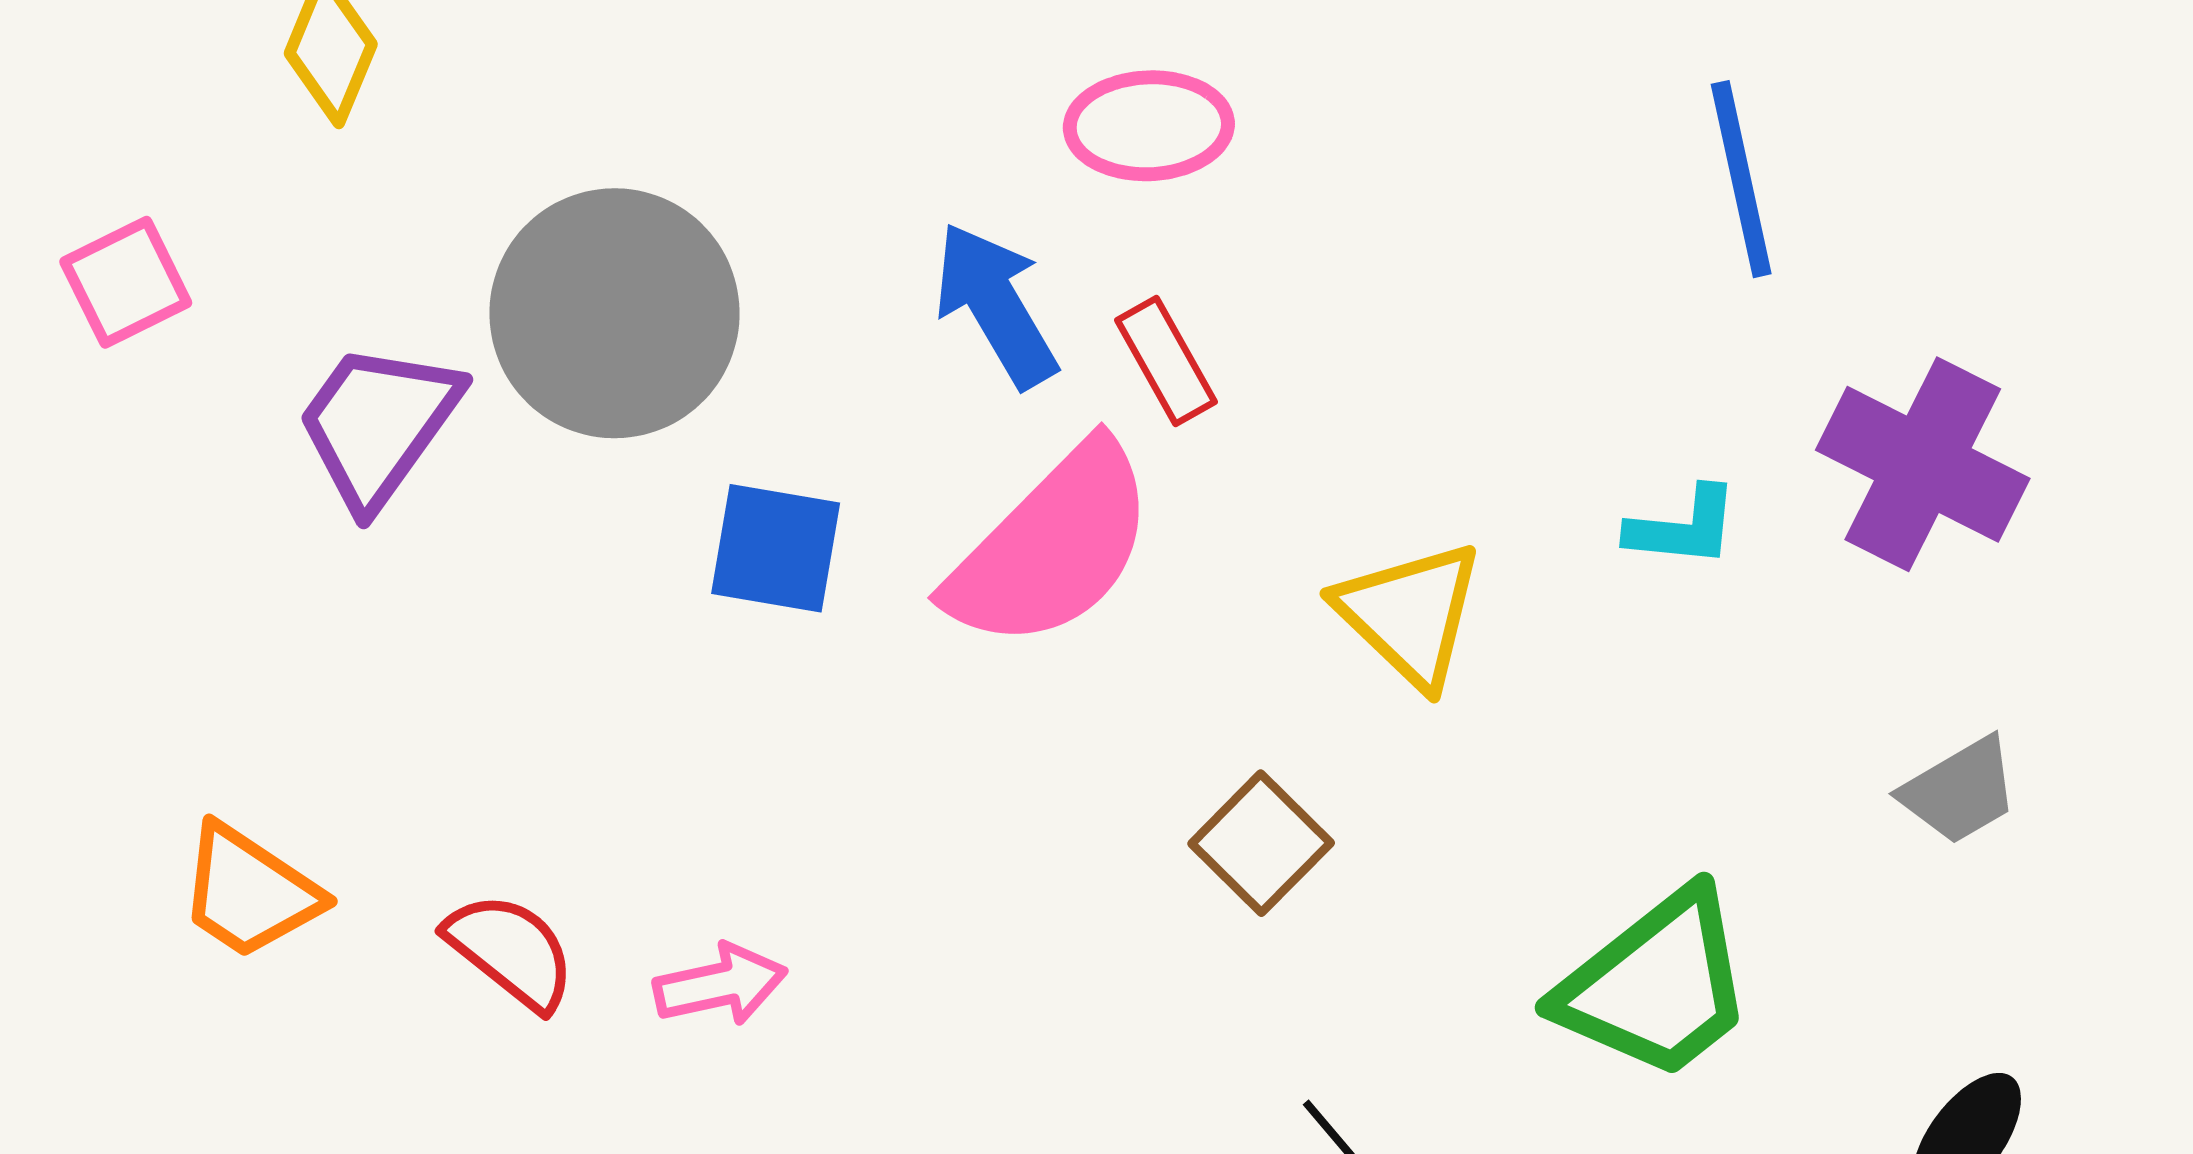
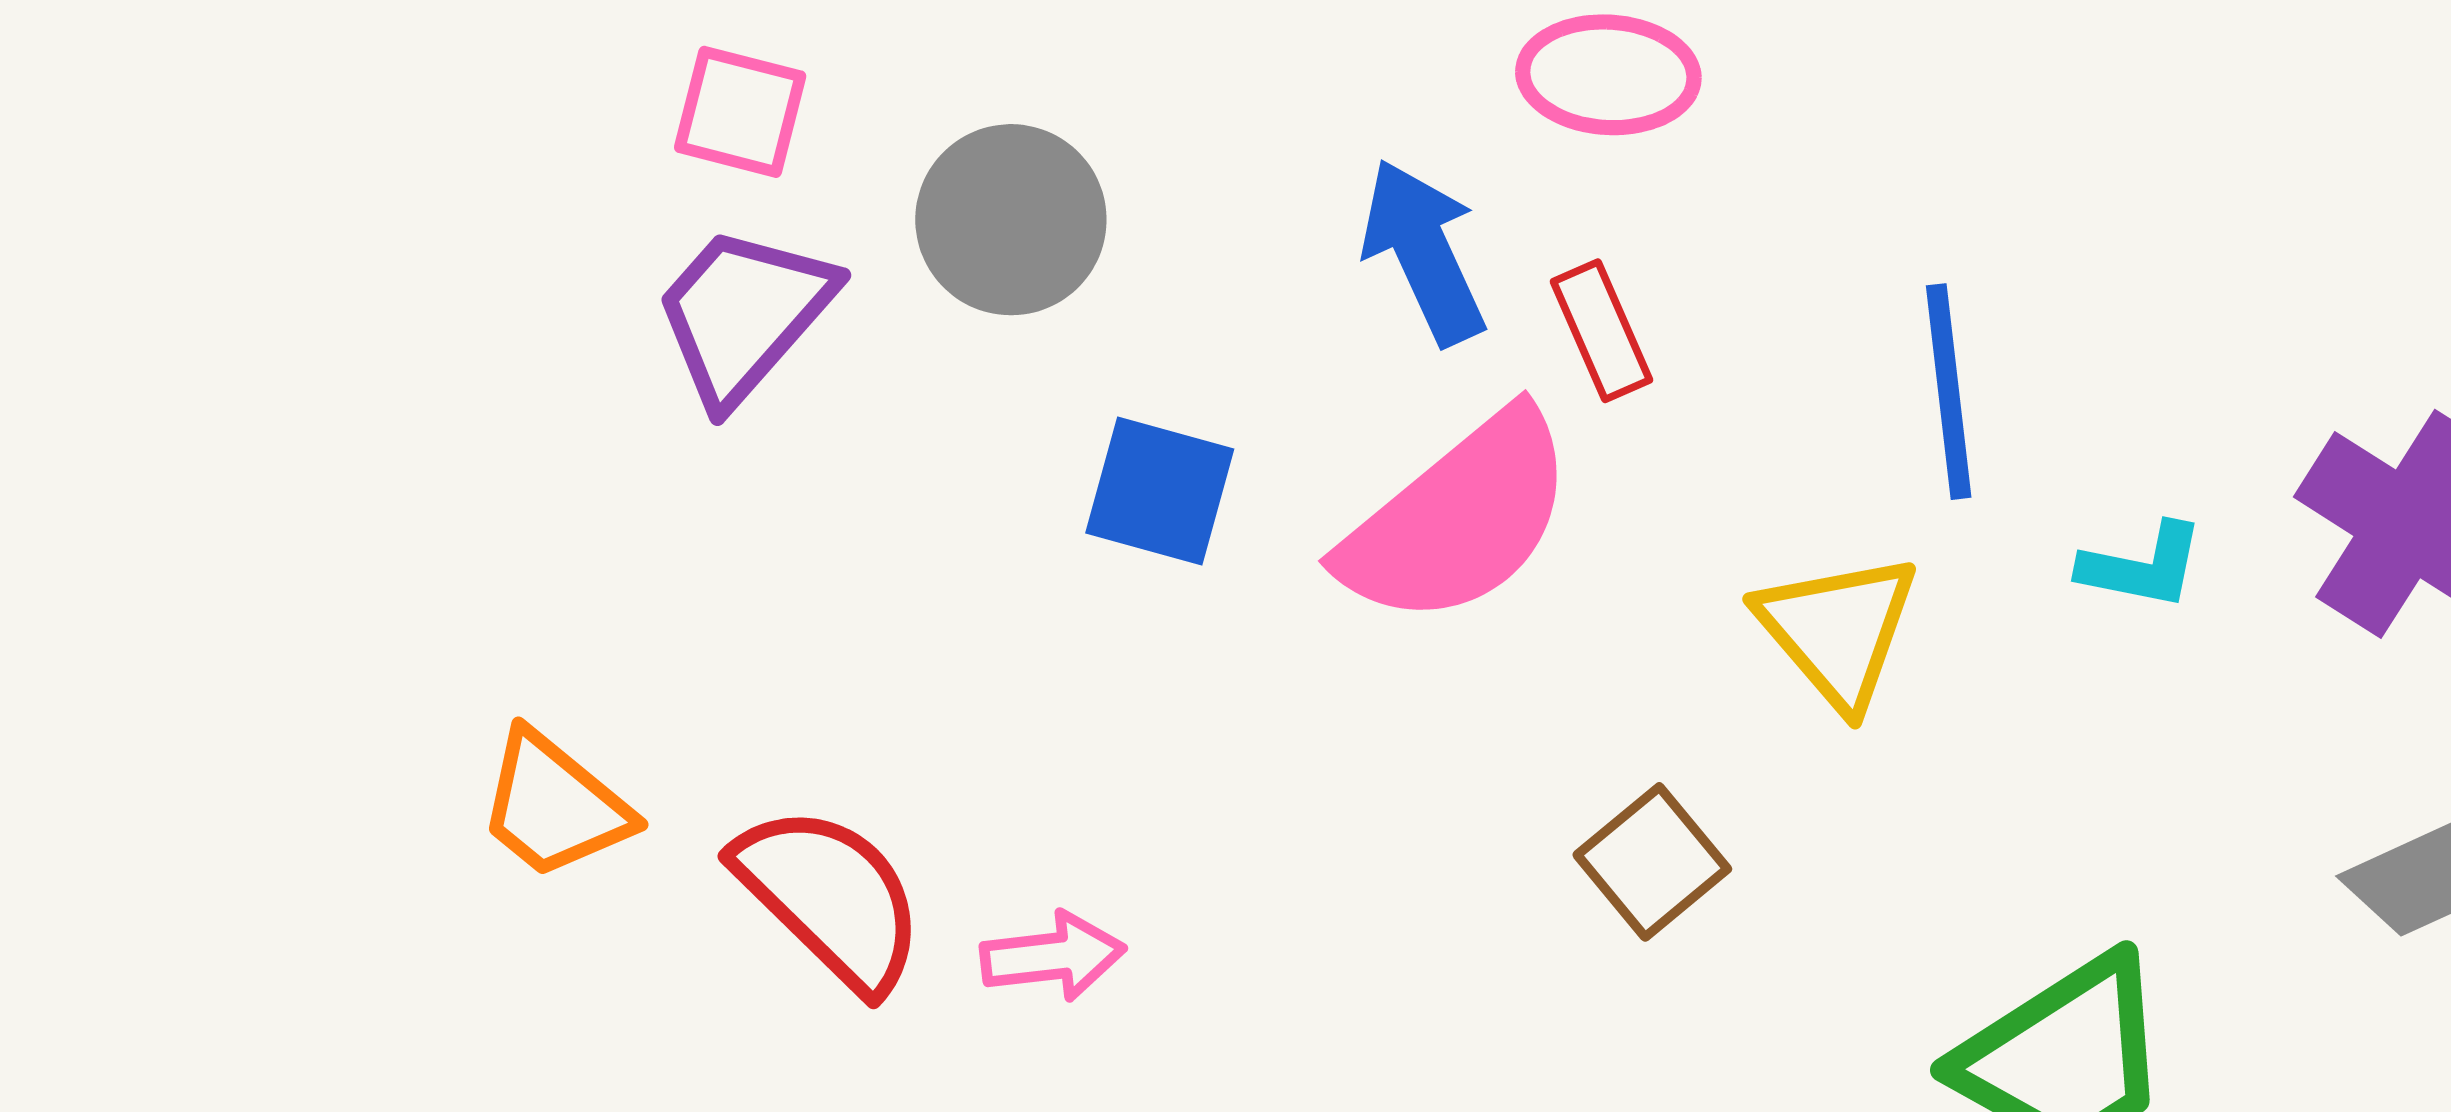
blue line: (1741, 179) -> (1949, 392), moved
pink square: (126, 282) -> (740, 112), moved, turned 35
gray circle: (614, 313) -> (1011, 220), size x0.7
red semicircle: (511, 951) -> (830, 897), size x1.4

